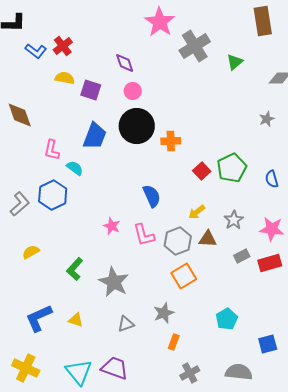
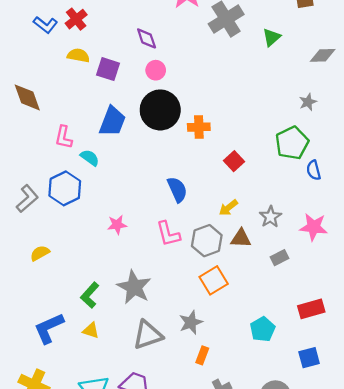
green pentagon: (232, 168) -> (292, 143), moved
pink star: (112, 226) -> (117, 225), moved, turned -30
red rectangle: (270, 263) -> (311, 309), moved
green L-shape: (75, 269) -> (90, 295), moved
gray triangle: (126, 324) -> (148, 335), size x1.6

